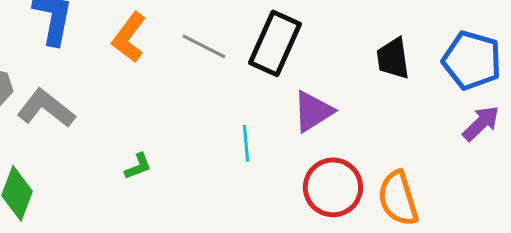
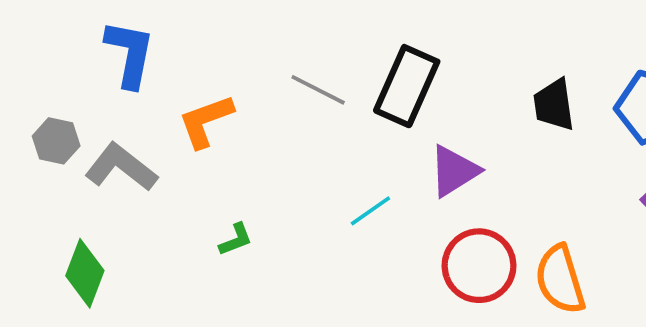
orange L-shape: (129, 37) -> (206, 121), moved, turned 33
cyan line: (246, 143) -> (370, 211), turned 60

